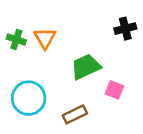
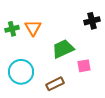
green cross: (16, 40) -> (12, 29), turned -32
pink square: (114, 90) -> (84, 66), turned -32

